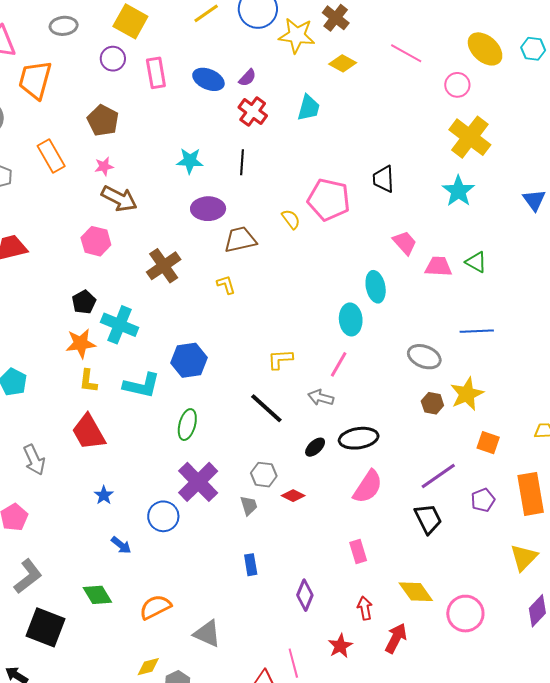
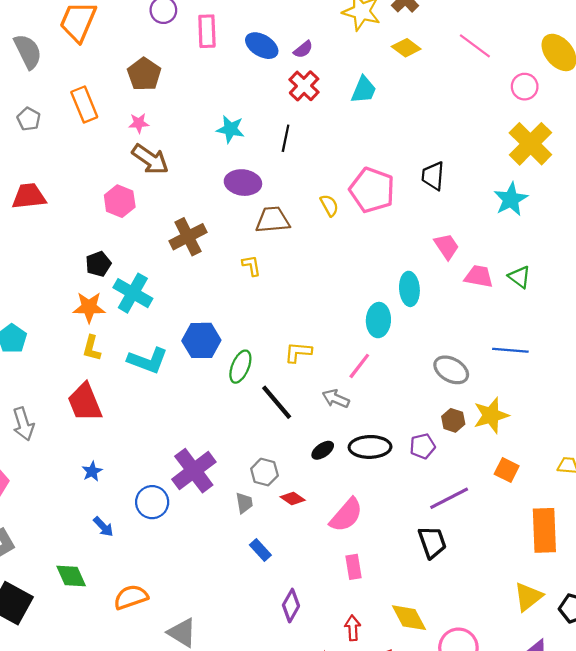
green ellipse: (187, 425) -> (240, 367), moved
pink semicircle: (368, 487) -> (346, 515), moved
purple pentagon: (483, 500) -> (423, 446), moved
blue rectangle: (251, 565) -> (260, 550), moved, turned -40

